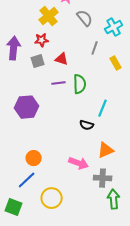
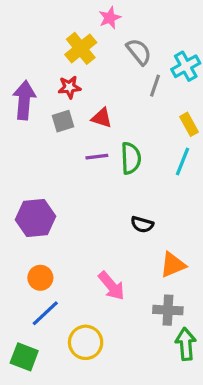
gray line: (95, 48) -> (155, 86), moved
purple hexagon: (27, 107) -> (36, 218), moved
cyan line: (103, 108) -> (182, 161), moved
orange circle: (34, 158) -> (40, 278), moved
pink arrow: (79, 163) -> (111, 286), moved, turned 30

